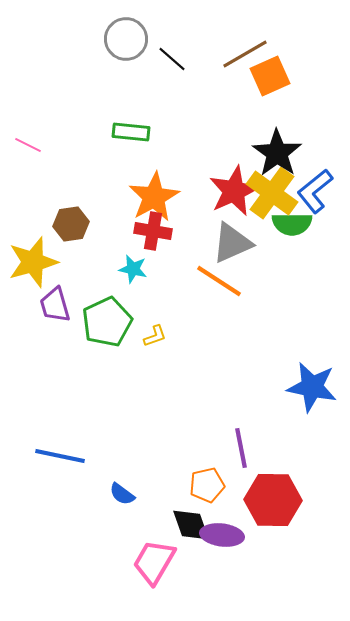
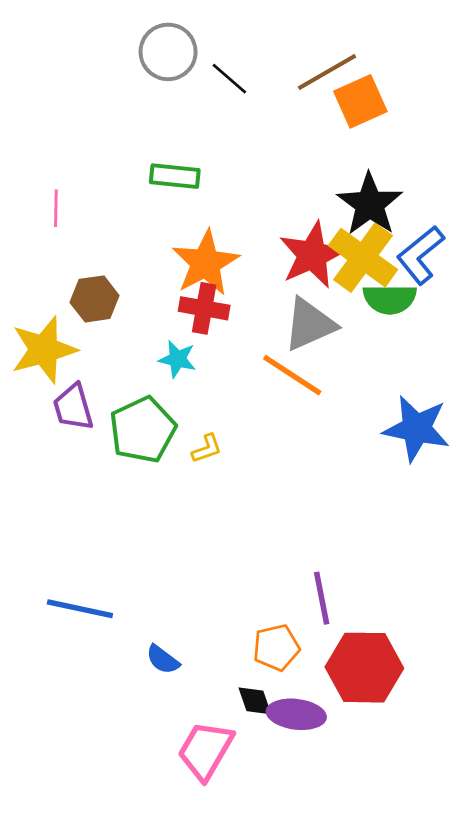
pink line: (28, 145) -> (56, 208), moved, turned 64
blue star: (312, 387) -> (416, 429), moved
black diamond: (191, 525) -> (255, 701), size x0.7

